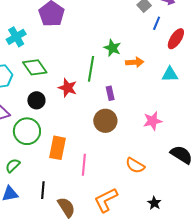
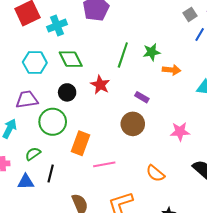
green star: (112, 48) -> (152, 52), turned 30
green line: (91, 69) -> (123, 55), moved
purple rectangle: (110, 93) -> (142, 97), turned -56
pink line: (84, 165) -> (104, 164), turned 65
black line: (43, 190) -> (51, 173), moved

